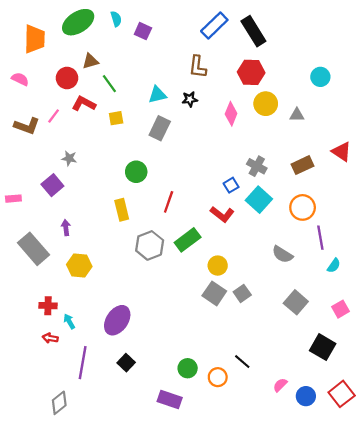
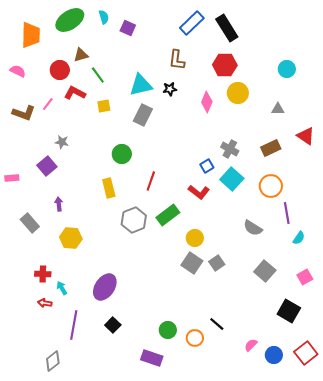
cyan triangle: (157, 95) -> (141, 85), size x1.4
gray triangle: (297, 115) -> (278, 109), moved
gray rectangle: (33, 249) -> (30, 223), size x0.7

